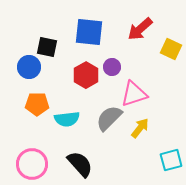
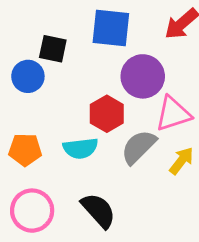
purple circle: (112, 67) -> (143, 76), size x1.8
red hexagon: (86, 75) -> (107, 114), moved
orange pentagon: (37, 104) -> (25, 150), moved

